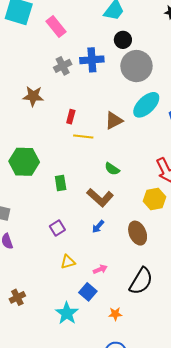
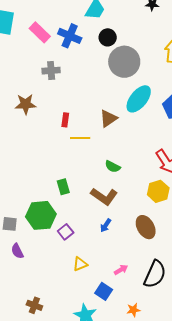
blue cross: (92, 60) -> (70, 36), moved, turned 35
gray cross: (63, 66) -> (51, 71), turned 30
green hexagon: (24, 162) -> (41, 215), moved
pink arrow: (100, 269) -> (121, 270), moved
brown cross: (17, 297) -> (34, 305), turned -35

